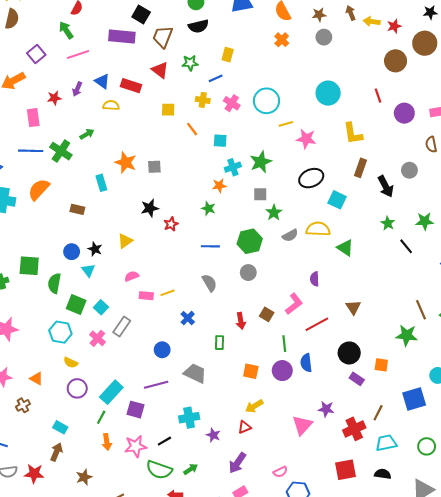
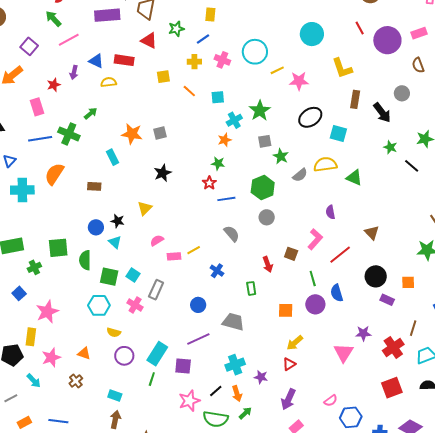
purple circle: (404, 113) -> (387, 40), size x1.4
red star: (171, 224) -> (209, 183), moved
orange arrow: (107, 442) -> (237, 394), moved

